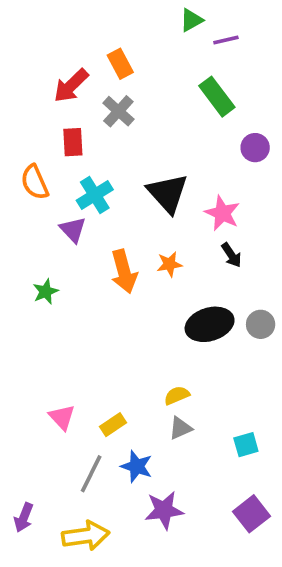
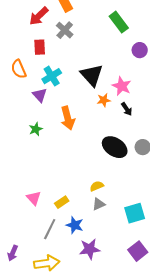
orange star: (169, 264) -> (104, 100), moved
green star: (46, 292) -> (36, 129), moved
black ellipse: (210, 324) -> (115, 147), turned 50
cyan square: (246, 445) -> (135, 213), size x1.5

